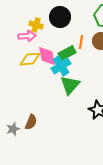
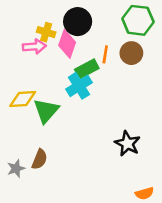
pink diamond: (47, 56) -> (67, 44), moved, turned 30
yellow diamond: (30, 59) -> (23, 99), moved
green triangle: (70, 85) -> (46, 111), moved

